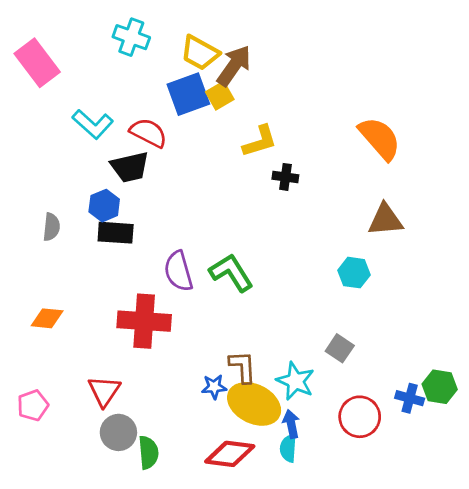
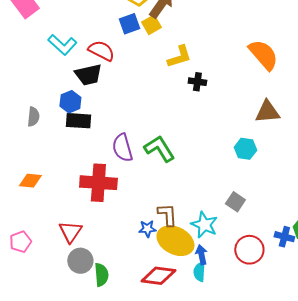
blue square: (188, 94) -> (129, 24), size x0.7

